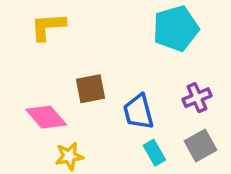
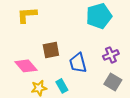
gray square: (201, 146) -> (113, 82), turned -30
cyan rectangle: (154, 153) -> (62, 86), moved

